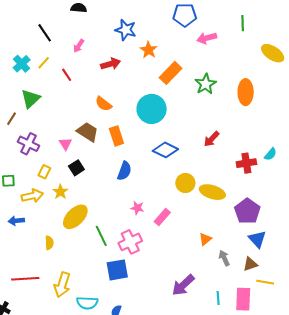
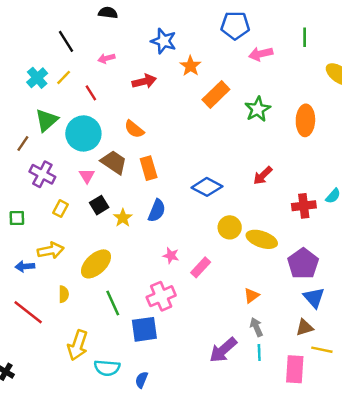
pink arrow: (79, 46) -> (106, 58), turned 40
cyan circle: (152, 109) -> (83, 133), moved
yellow star: (60, 192) -> (123, 218), moved
yellow arrow: (32, 196) -> (51, 250), moved
green line: (101, 236) -> (113, 303), moved
gray arrow: (224, 258) -> (256, 327), moved
red line: (25, 279) -> (28, 312), moved, turned 40
cyan line: (218, 298) -> (259, 352), moved

